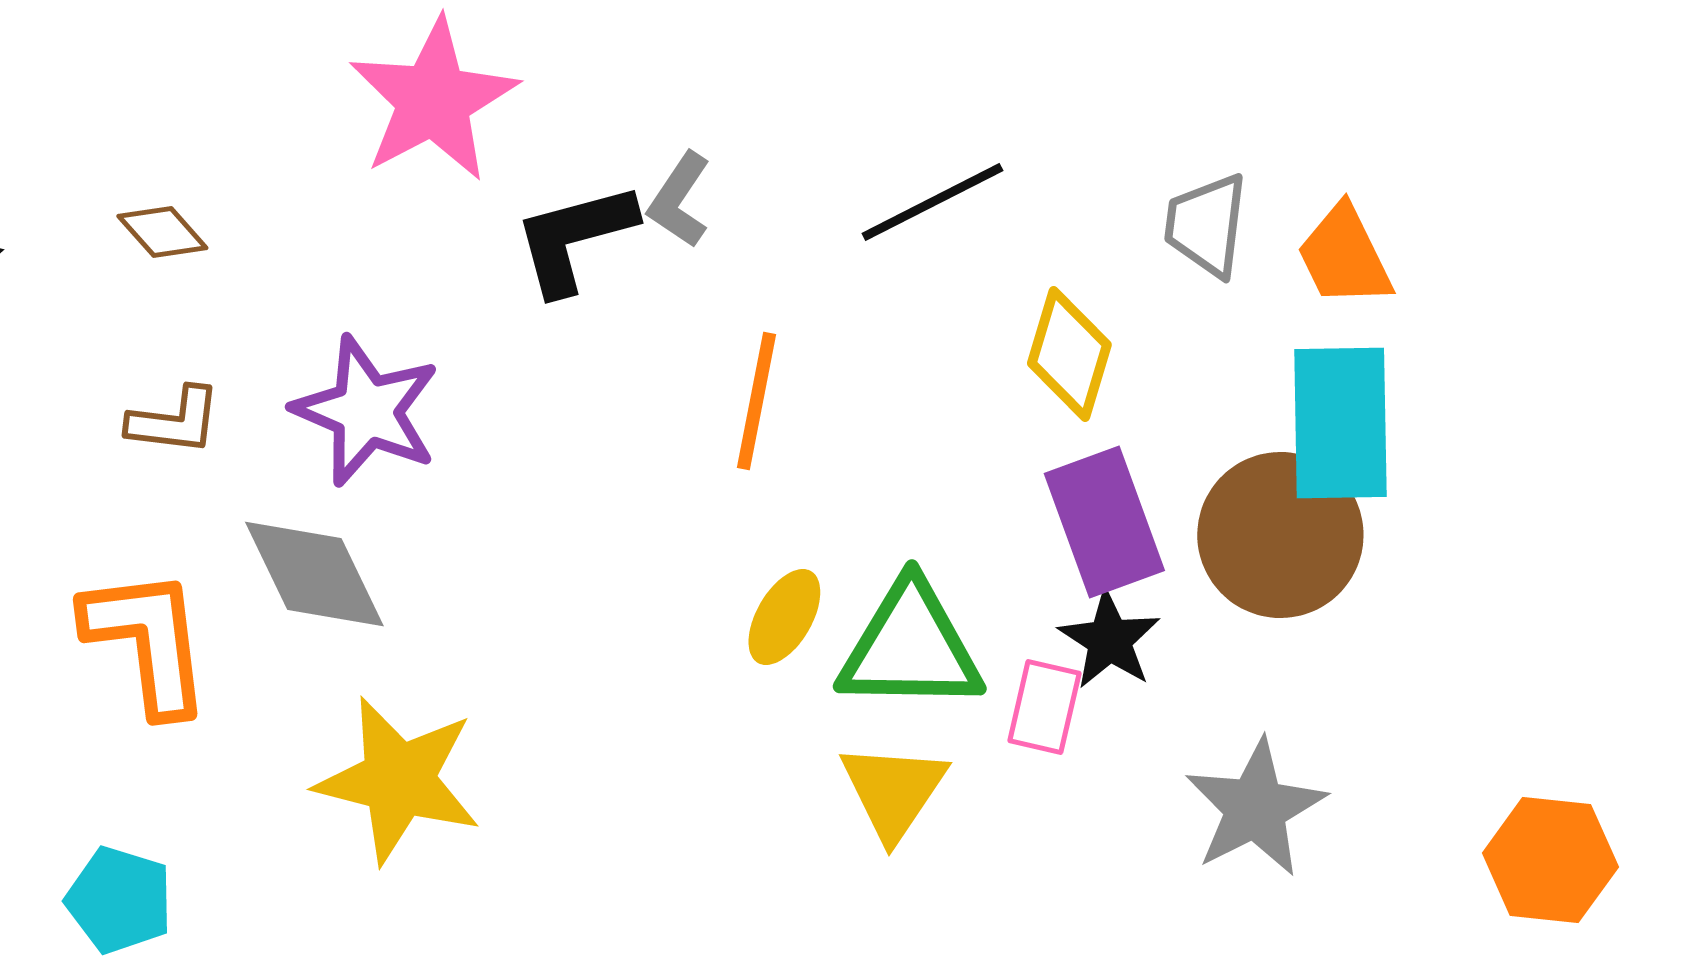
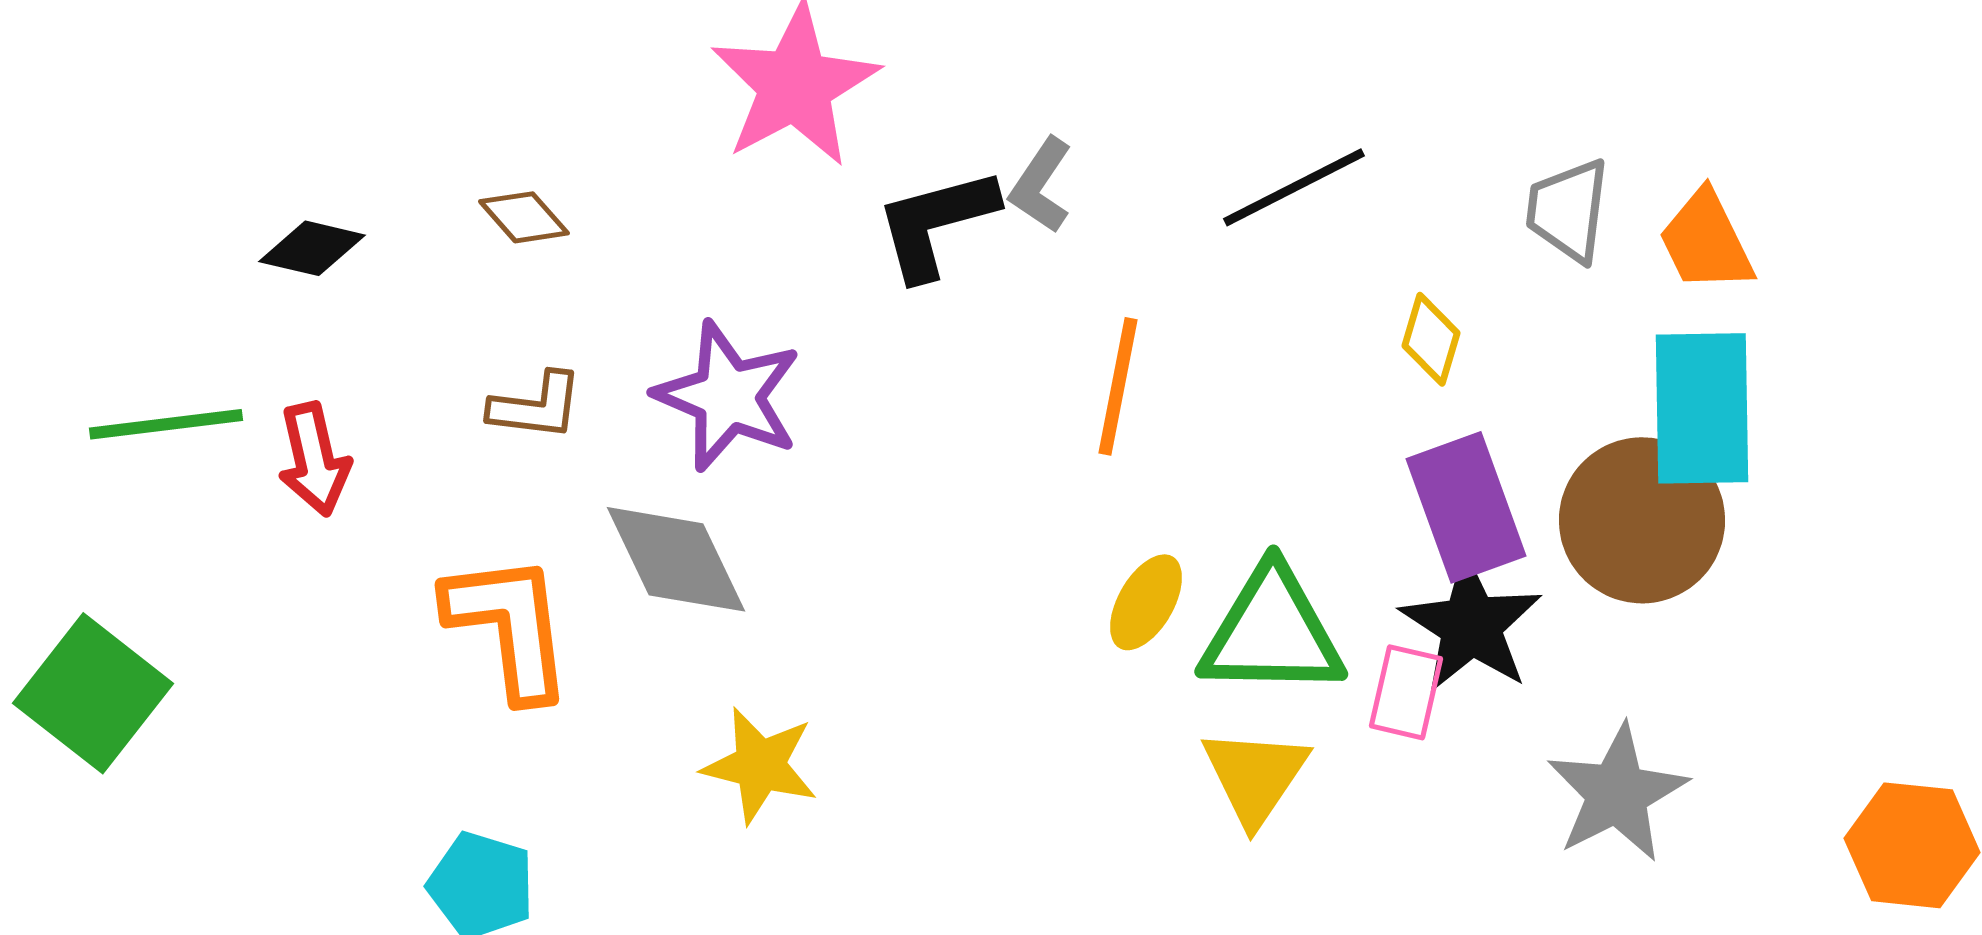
yellow diamond: (1069, 354) -> (1431, 339), size x0.7
black star: (1109, 640) -> (1471, 625), size x1.4
yellow star: (398, 780) -> (760, 765), size x0.7

